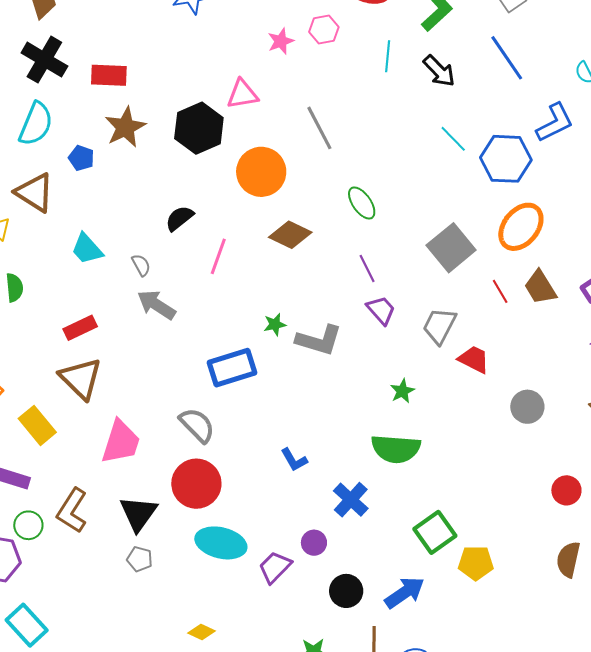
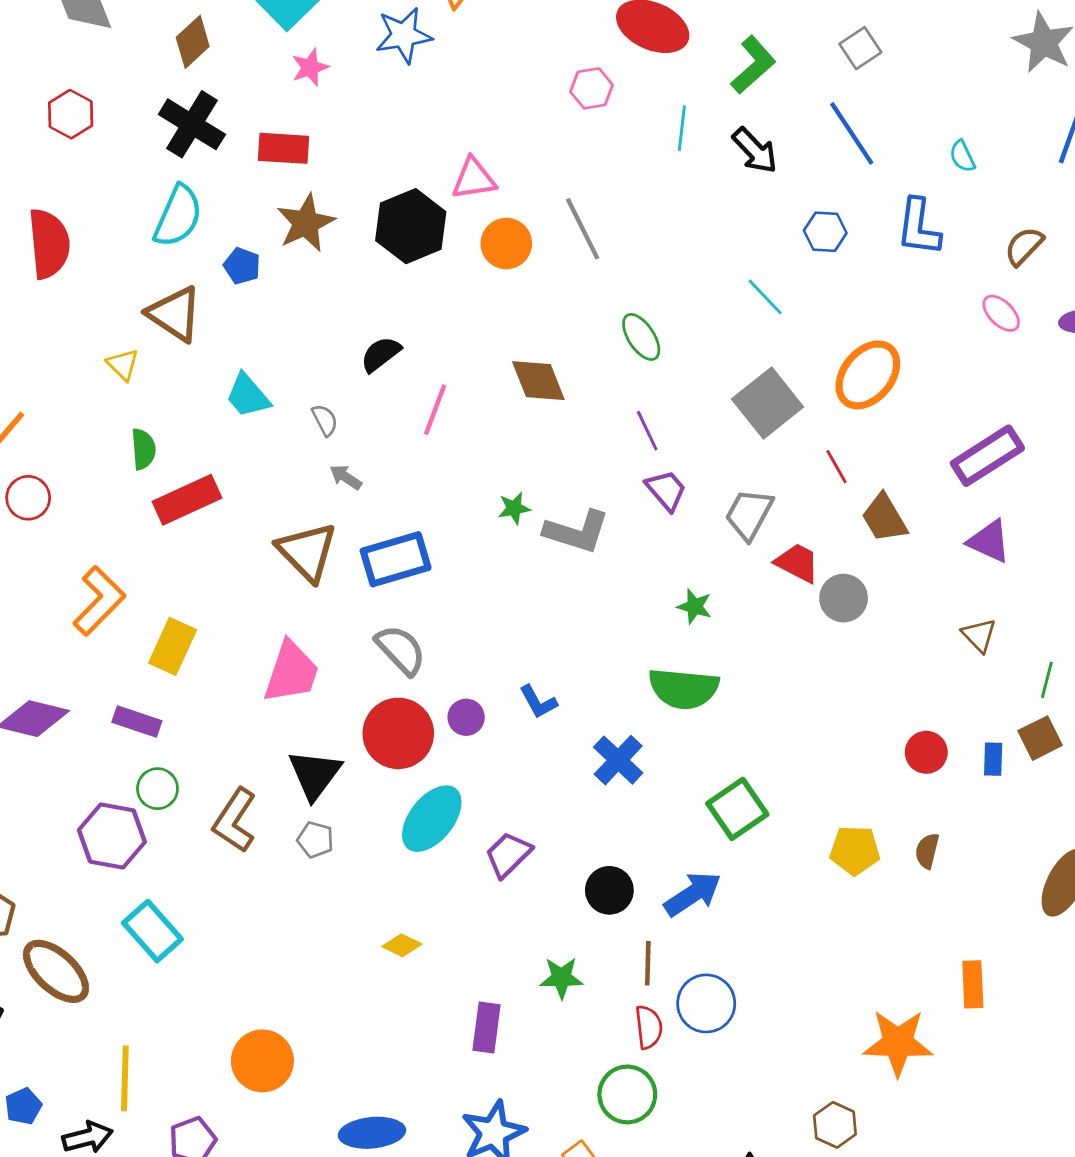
pink star: (281, 41) -> (310, 67), moved
blue L-shape: (555, 123) -> (919, 227), turned 123
cyan line: (453, 139) -> (765, 297), moved
blue hexagon: (506, 159) -> (825, 232), moved, size x0.6
orange circle: (261, 172) -> (506, 243), moved, size x0.7
brown diamond: (290, 235) -> (538, 381), turned 42
brown trapezoid: (540, 287) -> (884, 518), moved
gray arrow: (156, 305) -> (346, 477), size x0.6
red rectangle: (80, 328) -> (187, 500), moved, size x1.4
blue rectangle: (232, 368) -> (396, 559), moved
brown triangle: (81, 378) -> (307, 552), moved
green star: (402, 391) -> (695, 606), turned -30
gray circle: (527, 407) -> (844, 598), moved
yellow rectangle: (37, 425) -> (173, 646), turned 63
brown L-shape: (72, 511) -> (235, 820), moved
cyan ellipse: (221, 543) -> (432, 819), turned -66
purple circle: (314, 543) -> (466, 717), moved
brown semicircle: (568, 559) -> (927, 851), size x0.7
yellow pentagon: (476, 563) -> (855, 850), moved

